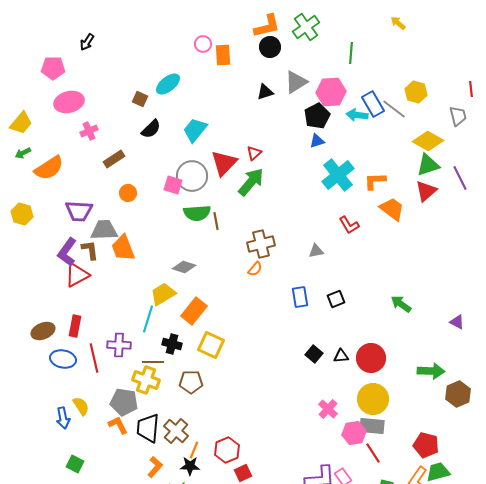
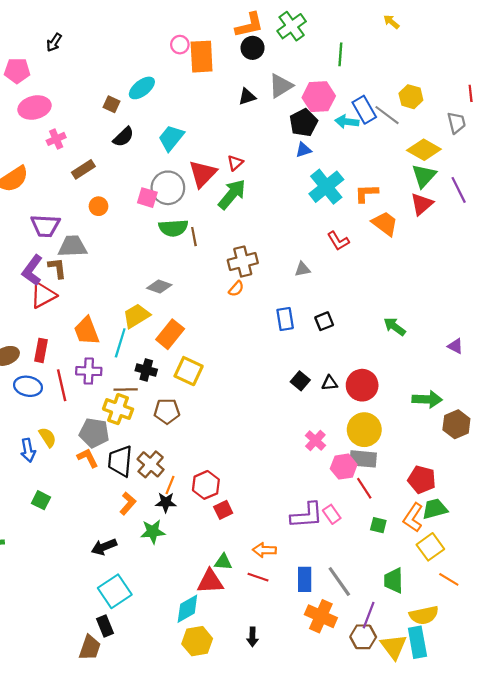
orange rectangle: (223, 55) -> (202, 57), size x1.4
green triangle: (428, 165) -> (424, 176), turned -30
orange trapezoid: (123, 248) -> (87, 331), moved

